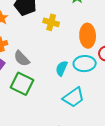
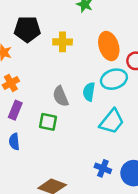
gray semicircle: (22, 59) -> (61, 96), moved, turned 36
green square: (22, 84) -> (48, 122), size x0.7

